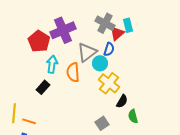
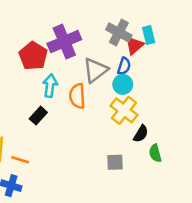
cyan circle: (100, 63) -> (123, 84), moved
gray square: (102, 123) -> (115, 162), turned 32

